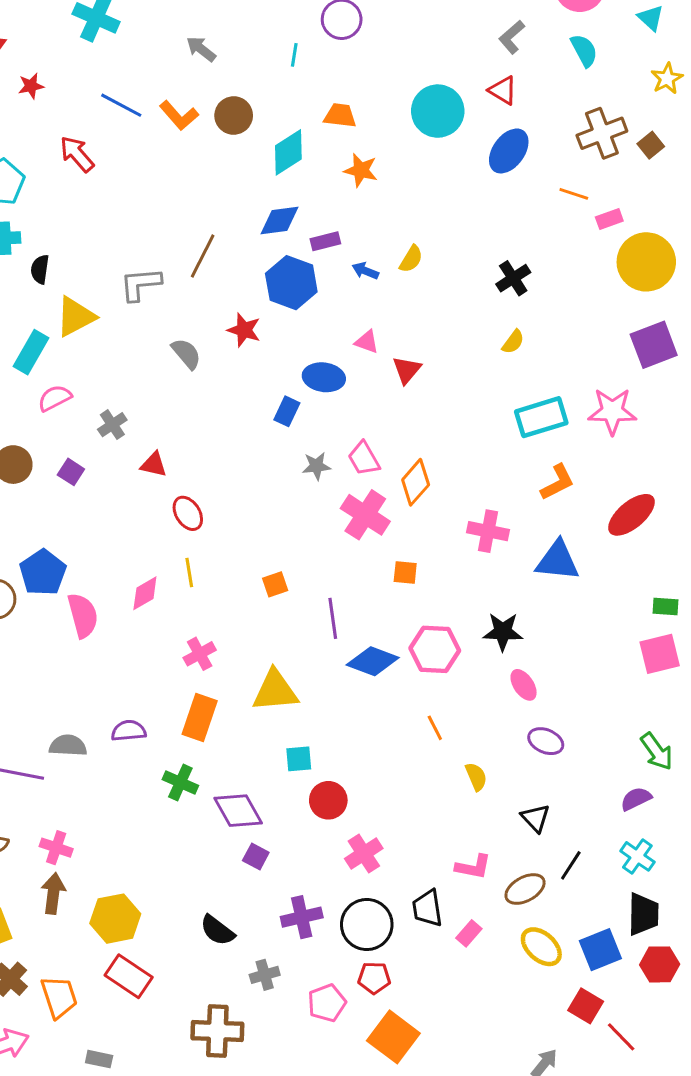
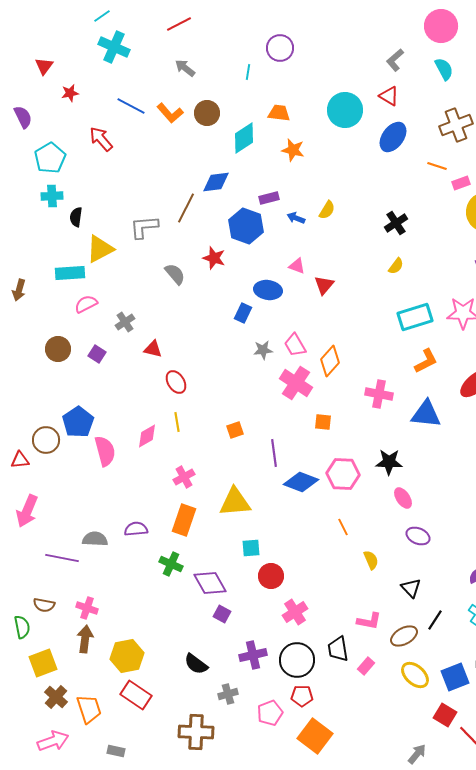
blue diamond: (279, 221) -> (216, 182), moved
cyan rectangle: (31, 352) -> (70, 273), turned 56

